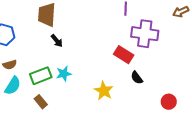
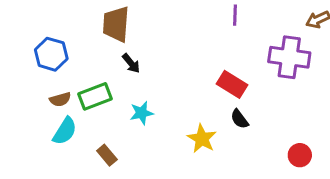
purple cross: (145, 34) -> (289, 57), moved
green rectangle: (41, 76) -> (95, 96), moved
black semicircle: (137, 78) -> (240, 119), moved

